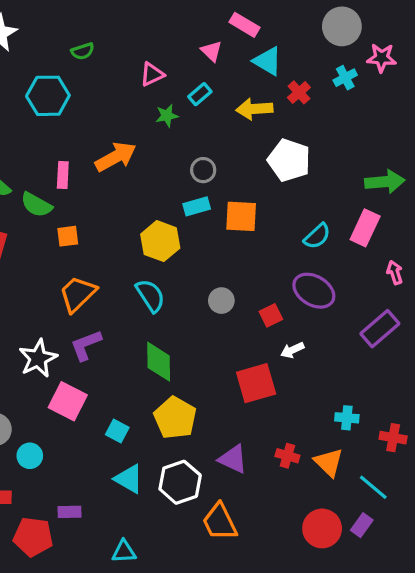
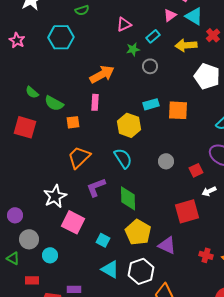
pink triangle: (211, 51) -> (170, 15), moved, turned 40
gray circle: (203, 170) -> (150, 66), moved
pink rectangle: (63, 175) -> (95, 102), moved
purple L-shape: (86, 345) -> (96, 187), moved
purple triangle: (233, 459) -> (167, 245), moved

